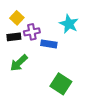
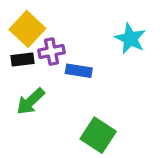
yellow square: (17, 18) -> (27, 29), size x1.5
cyan star: (69, 24) -> (130, 39), moved

